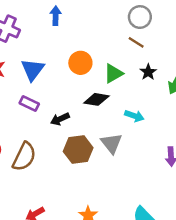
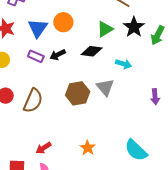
orange circle: (80, 63) -> (63, 22), moved
black star: (148, 72) -> (134, 27), size x1.5
black arrow: (60, 119) -> (58, 55), moved

